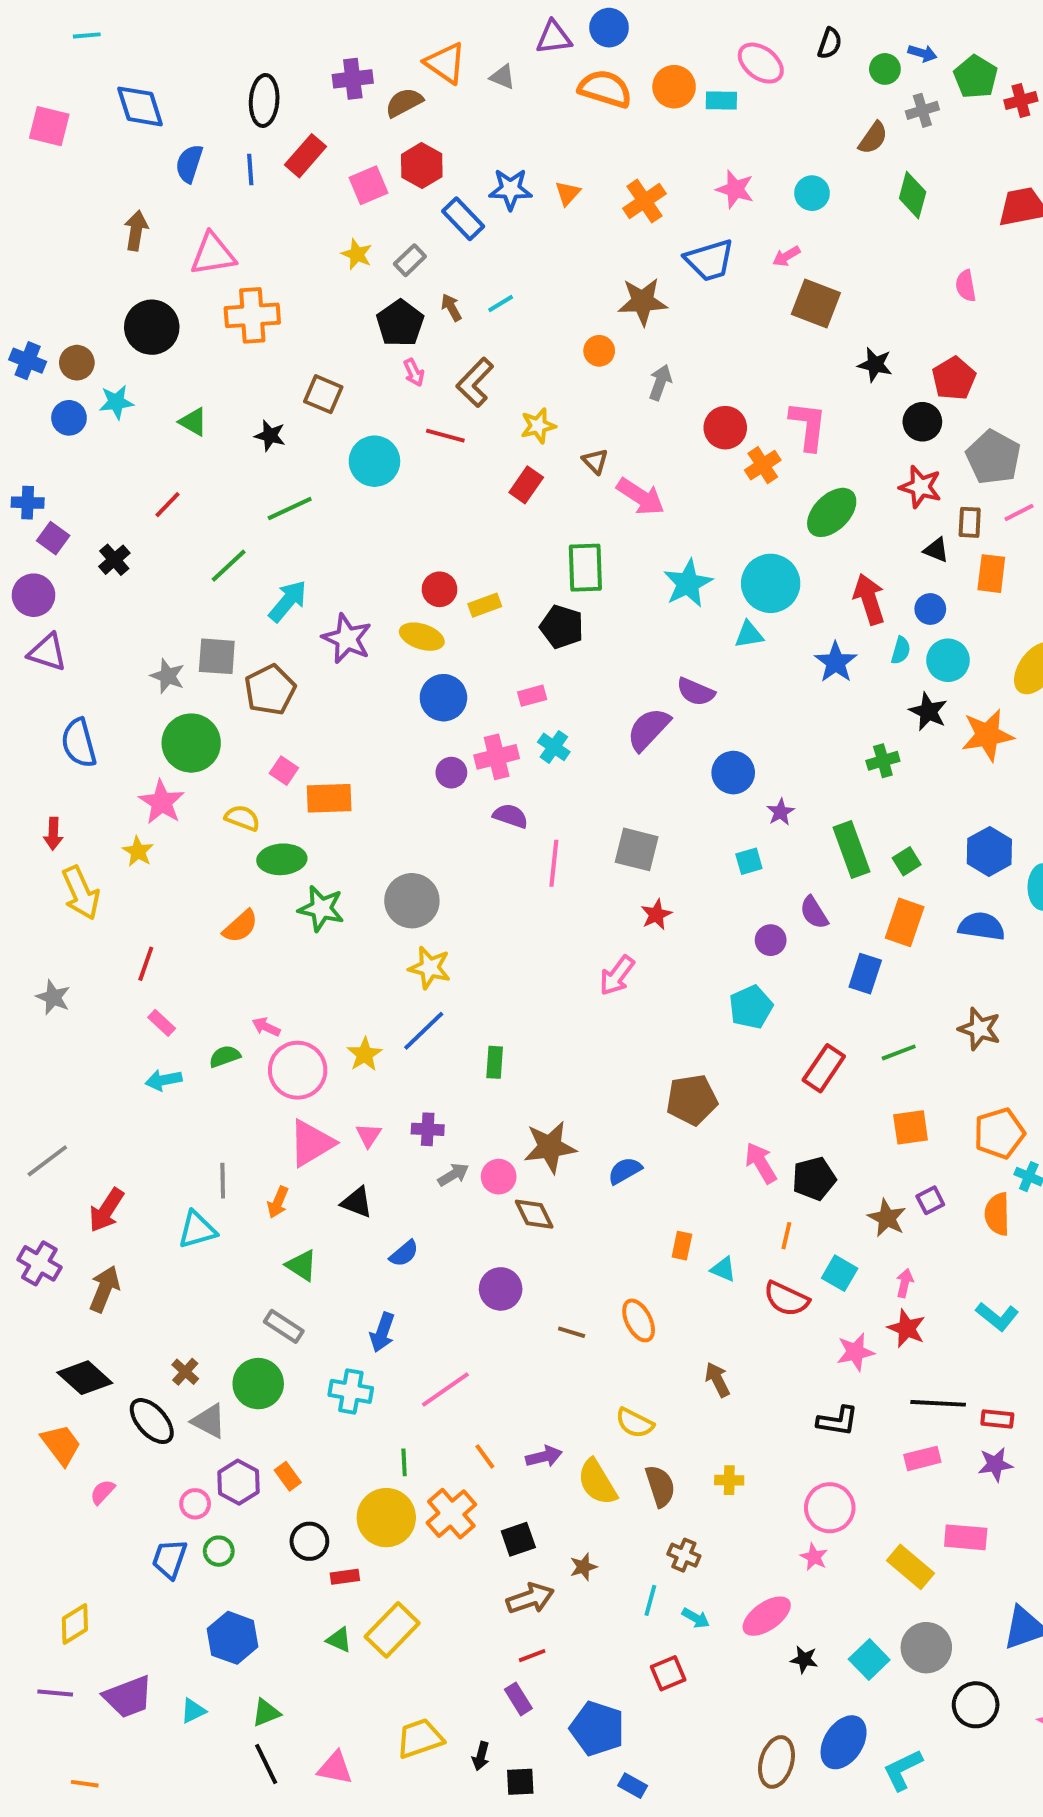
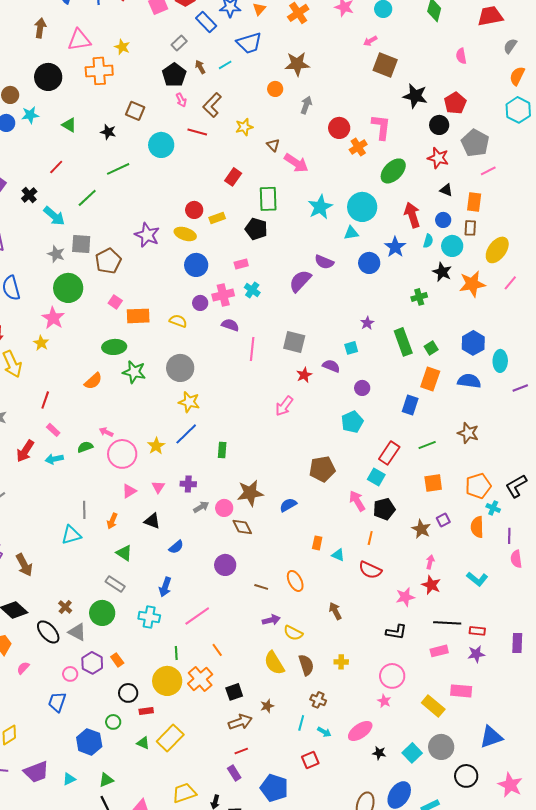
yellow star: (357, 254) -> (122, 47), moved
blue trapezoid: (710, 260) -> (249, 43), moved
black star: (875, 365) -> (415, 96), size x1.4
red rectangle: (526, 485) -> (233, 177), moved
brown rectangle: (970, 522) -> (470, 228), moved
cyan arrow: (288, 601) -> (54, 216), moved, turned 90
blue circle: (733, 773) -> (369, 263), moved
yellow semicircle: (242, 818) -> (178, 321), moved
purple semicircle: (814, 913) -> (331, 366), moved, turned 144
pink triangle: (311, 1143) -> (129, 491), size x0.6
red arrow: (106, 1210) -> (25, 451), moved
cyan square: (840, 1273) -> (376, 477), moved
brown arrow: (104, 1289) -> (24, 565), turned 130
purple arrow: (544, 1456) -> (271, 620), moved
green circle: (219, 1551) -> (113, 722), moved

